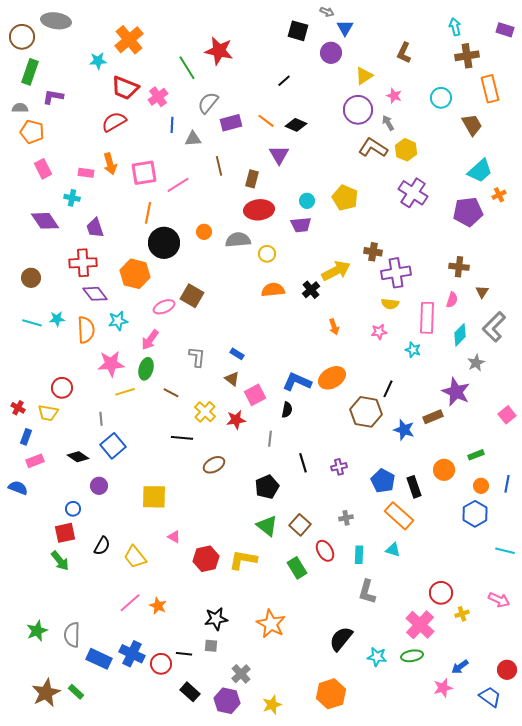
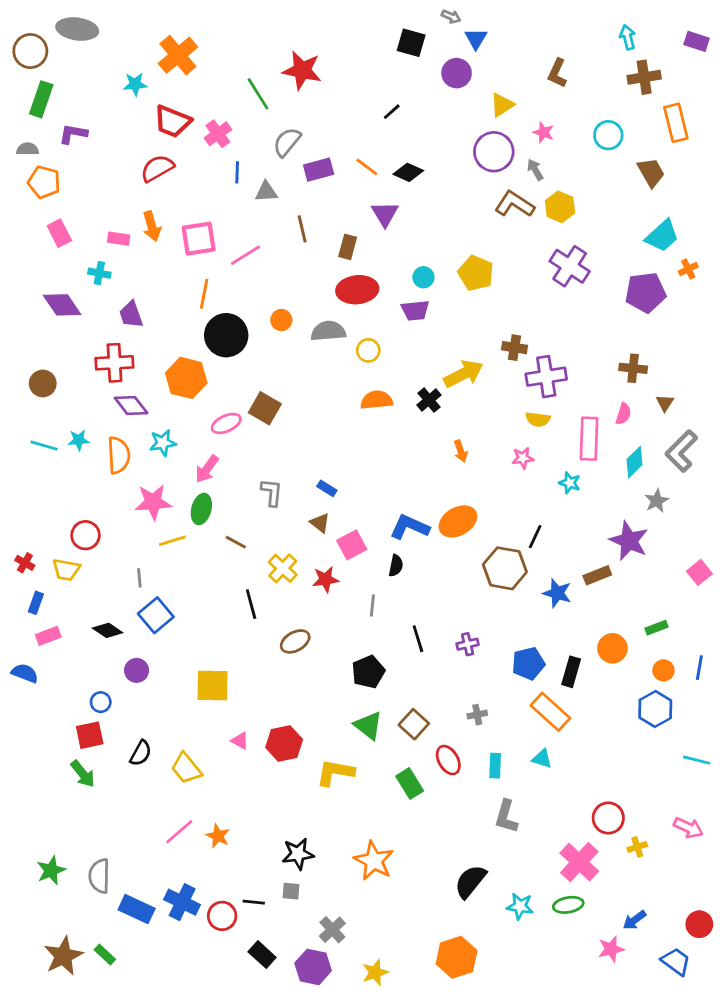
black line: (182, 438) -> (251, 604), turned 70
blue pentagon: (383, 481) -> (528, 663), turned 30
black rectangle: (414, 487) -> (571, 672), turned 35
red hexagon: (206, 559) -> (284, 743), moved

